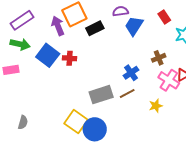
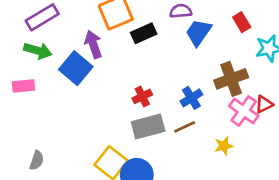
purple arrow: (58, 26) -> (93, 44), moved
red cross: (70, 58) -> (142, 96), moved, turned -32
brown cross: (159, 58) -> (231, 79), size x1.6

